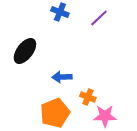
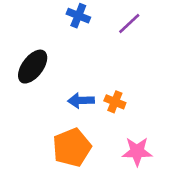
orange cross: (88, 97) -> (115, 102), moved

